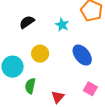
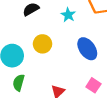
green semicircle: (30, 86) -> (19, 83), moved

